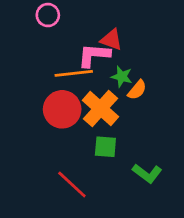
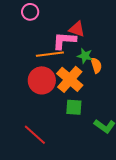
orange semicircle: (137, 90) -> (96, 65), turned -56
red line: (72, 184) -> (35, 135), moved

